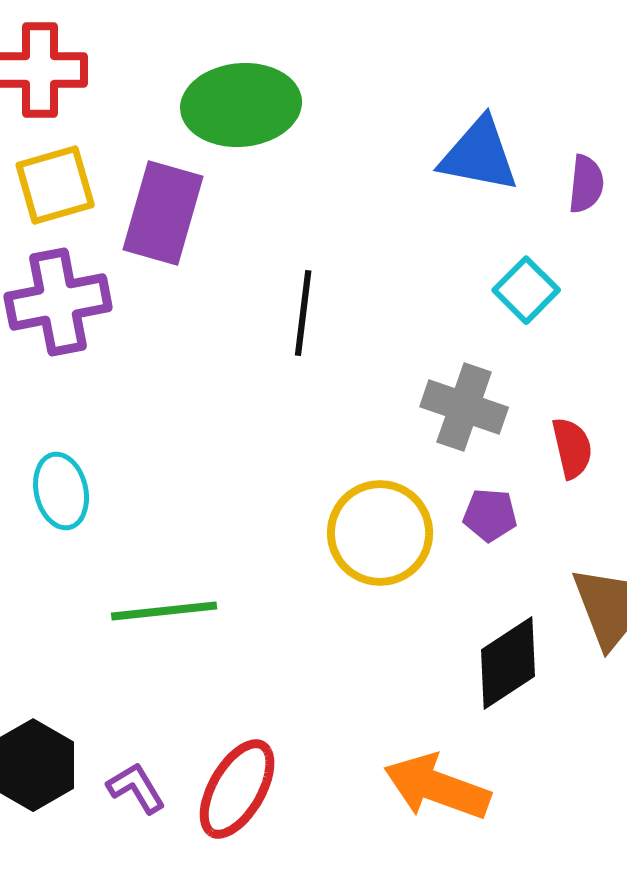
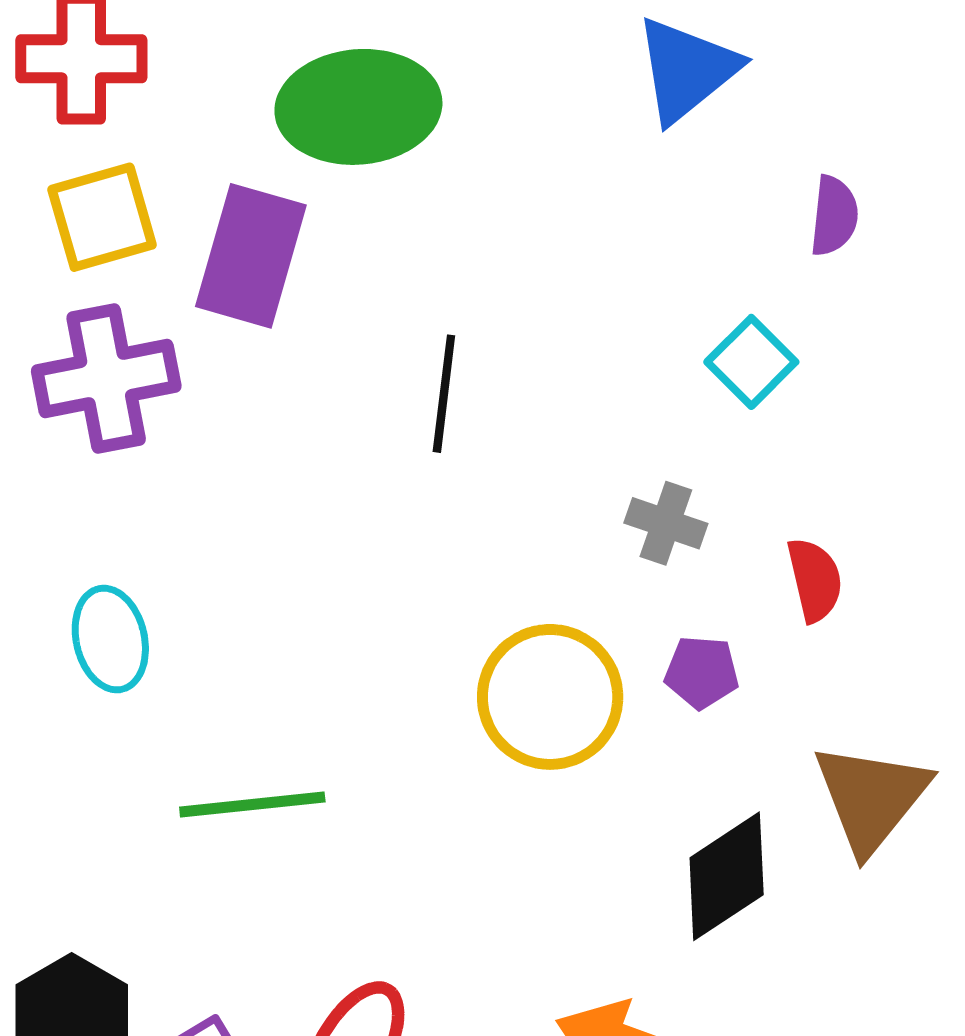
blue triangle: (479, 155) -> (687, 70), moved, turned -50
gray cross: (464, 407) -> (666, 523), size x0.7

